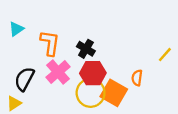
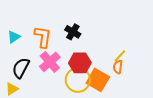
cyan triangle: (16, 29) -> (14, 37), moved
black cross: (86, 49) -> (73, 32), moved
yellow line: (165, 55) -> (120, 56), moved

